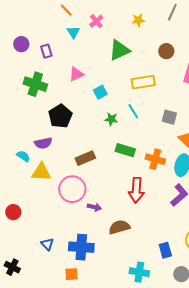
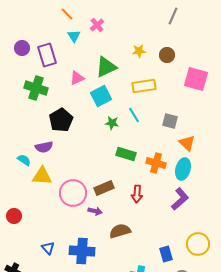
yellow star: (138, 20) -> (139, 51), moved
green triangle: (119, 50) -> (106, 67), moved
purple rectangle: (46, 51) -> (47, 55), size x1.6
cyan square: (100, 92) -> (101, 96), size x1.5
brown rectangle: (85, 158) -> (104, 188), moved
red arrow: (136, 190) -> (137, 194), size x0.7

